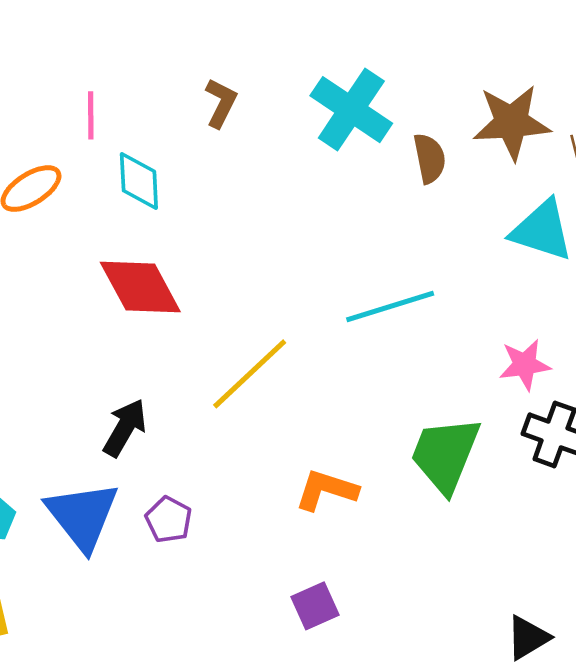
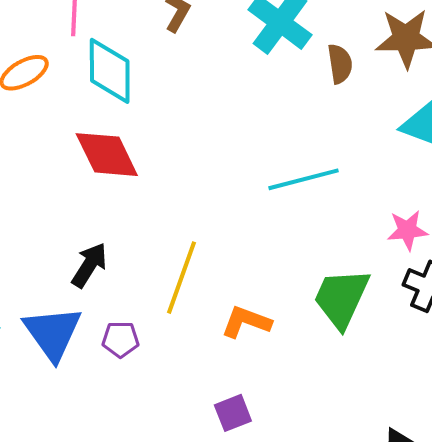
cyan diamond: (139, 181) -> (110, 71), size x1.4
yellow line: (250, 374) -> (182, 278), moved, turned -30
purple pentagon: (169, 520) -> (120, 339), turned -30

